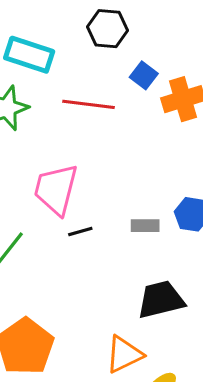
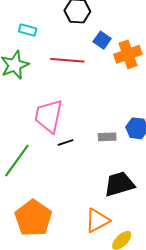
cyan rectangle: (29, 55) -> (28, 30), size x0.6

